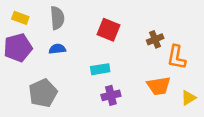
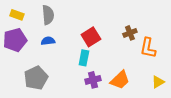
red square: (109, 30) -> (91, 37), moved, turned 36
cyan rectangle: (100, 69) -> (84, 58), turned -70
orange trapezoid: (159, 86) -> (120, 80), moved, turned -35

